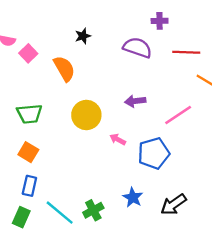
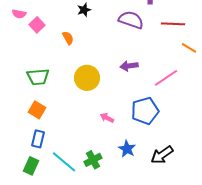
orange semicircle: (64, 69) -> (68, 38), size x0.6
pink arrow: (118, 139) -> (107, 118), moved

